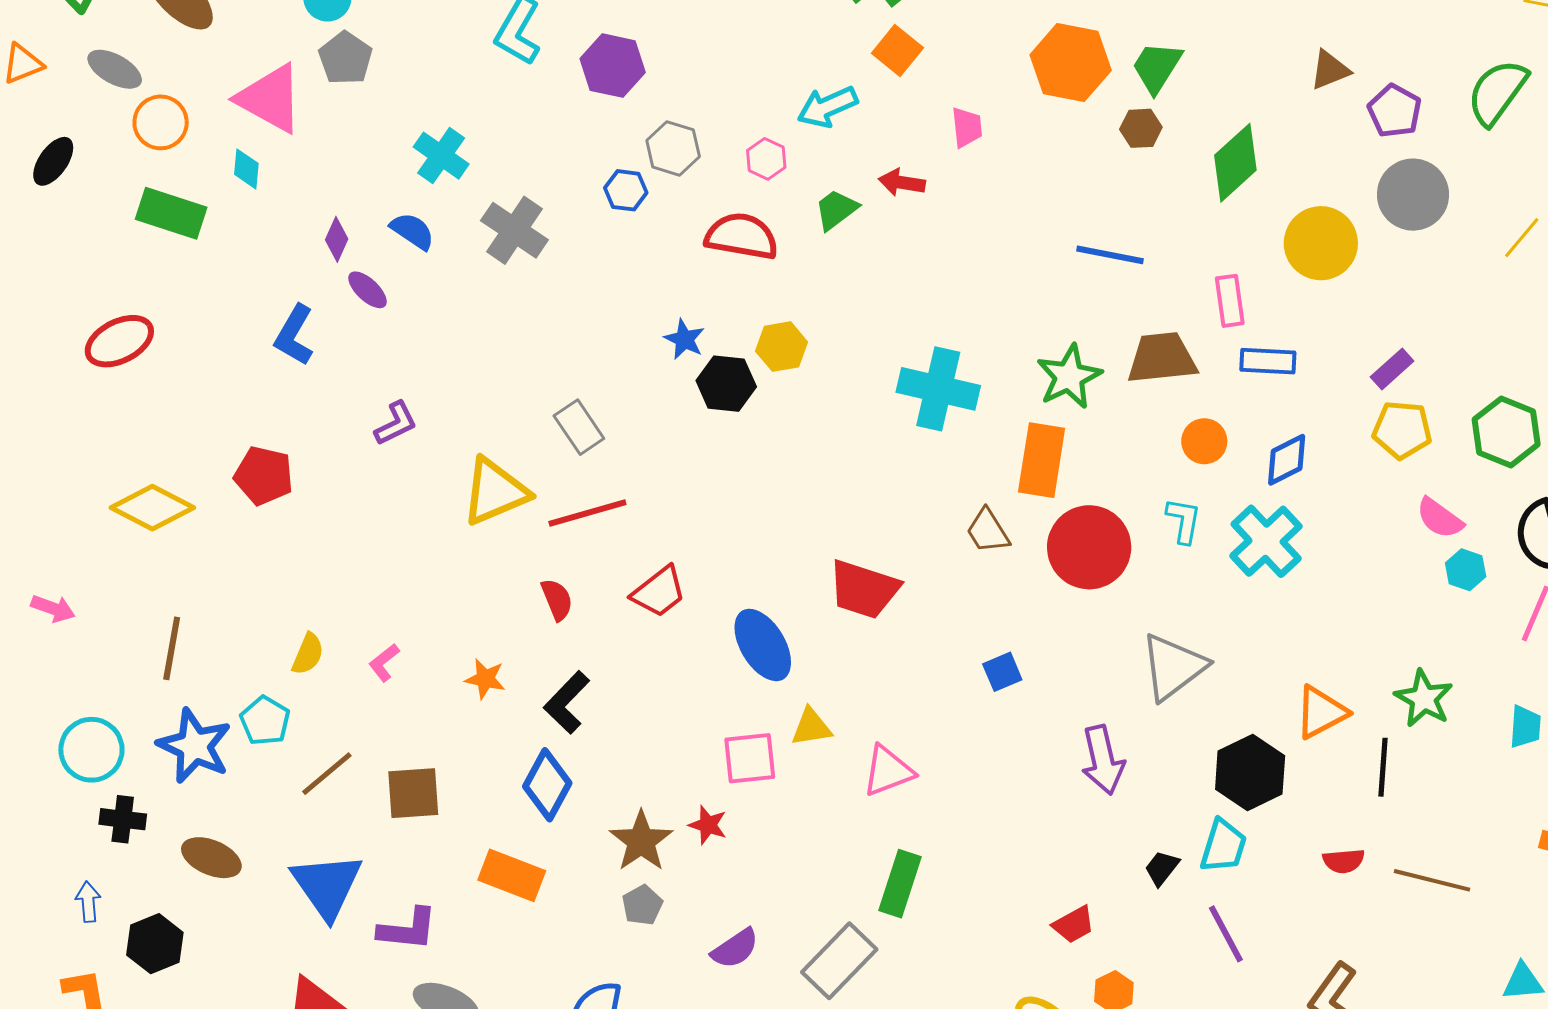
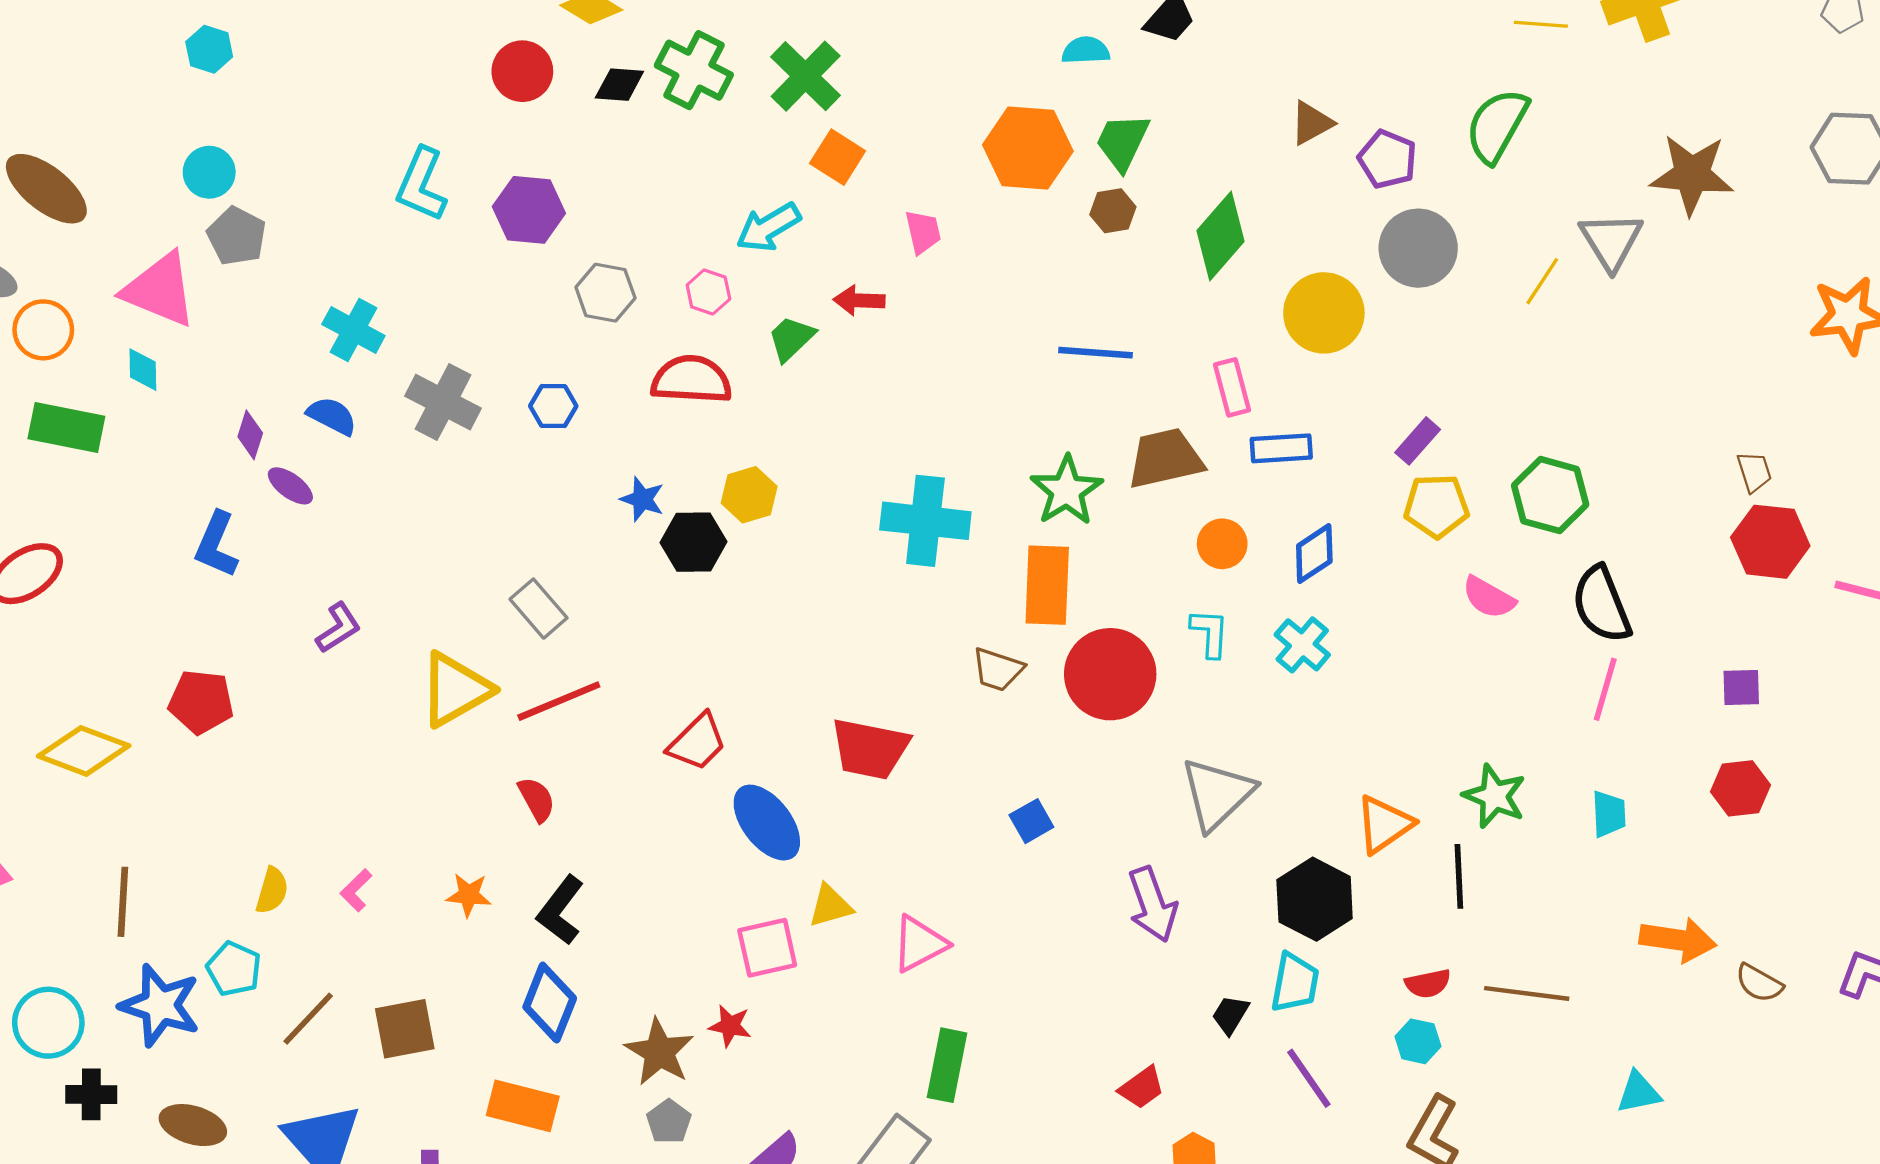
blue hexagon: (626, 190) -> (553, 406), moved
brown trapezoid: (988, 531) -> (998, 669), turned -33
cyan cross: (1266, 541) -> (1302, 645), size x0.7
cyan hexagon: (1466, 570) -> (1418, 1041), moved
red trapezoid: (659, 592) -> (697, 742), moved

